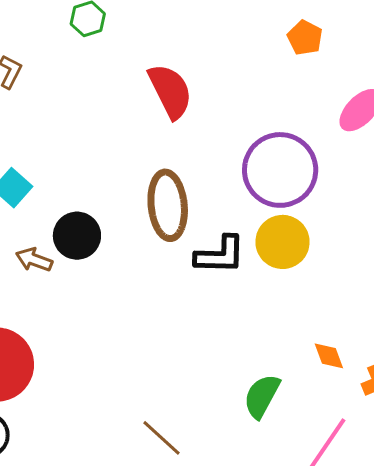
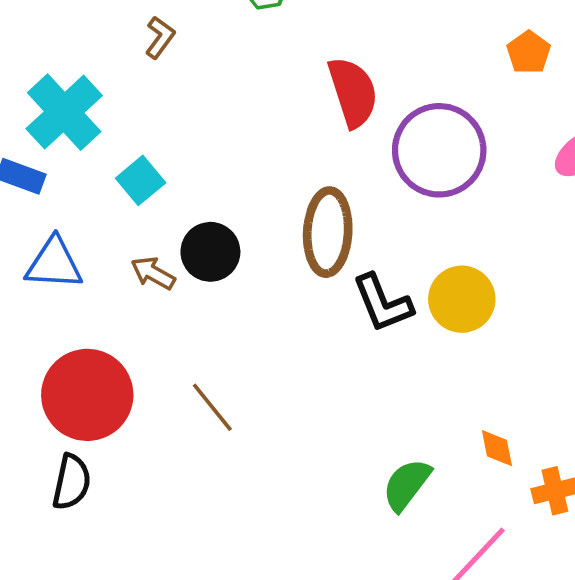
purple circle: (280, 170) -> (439, 150), moved
black L-shape: (220, 255) -> (383, 303), turned 58
brown line: (162, 438) -> (212, 407), moved

